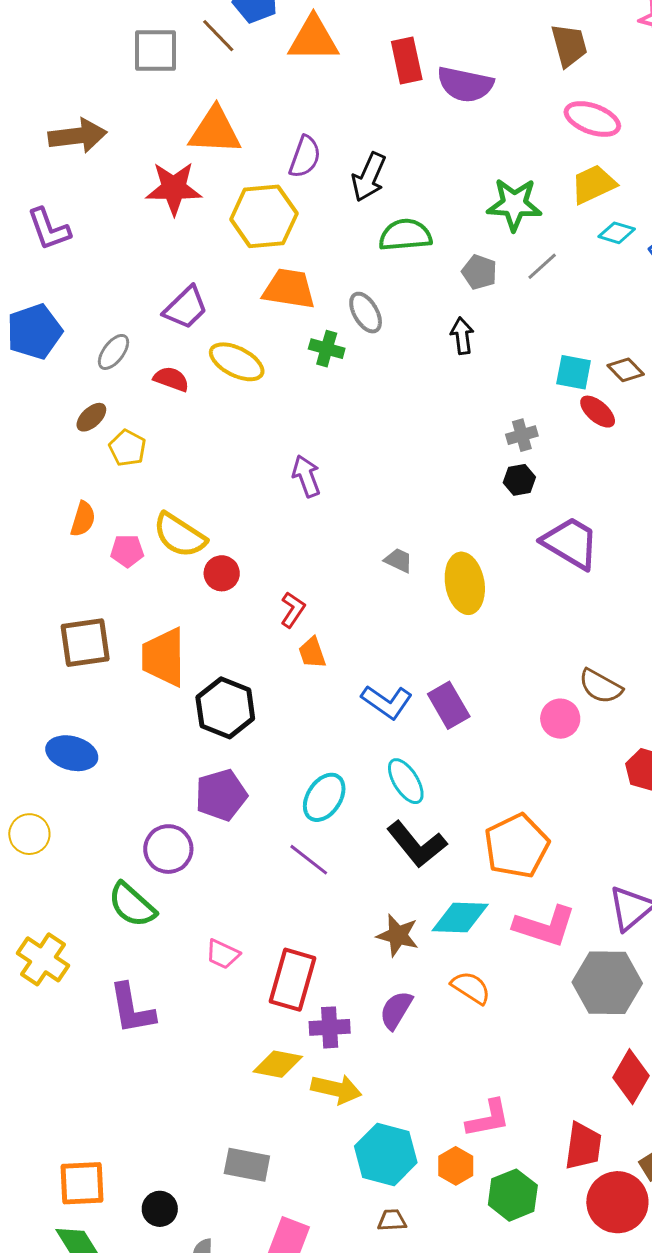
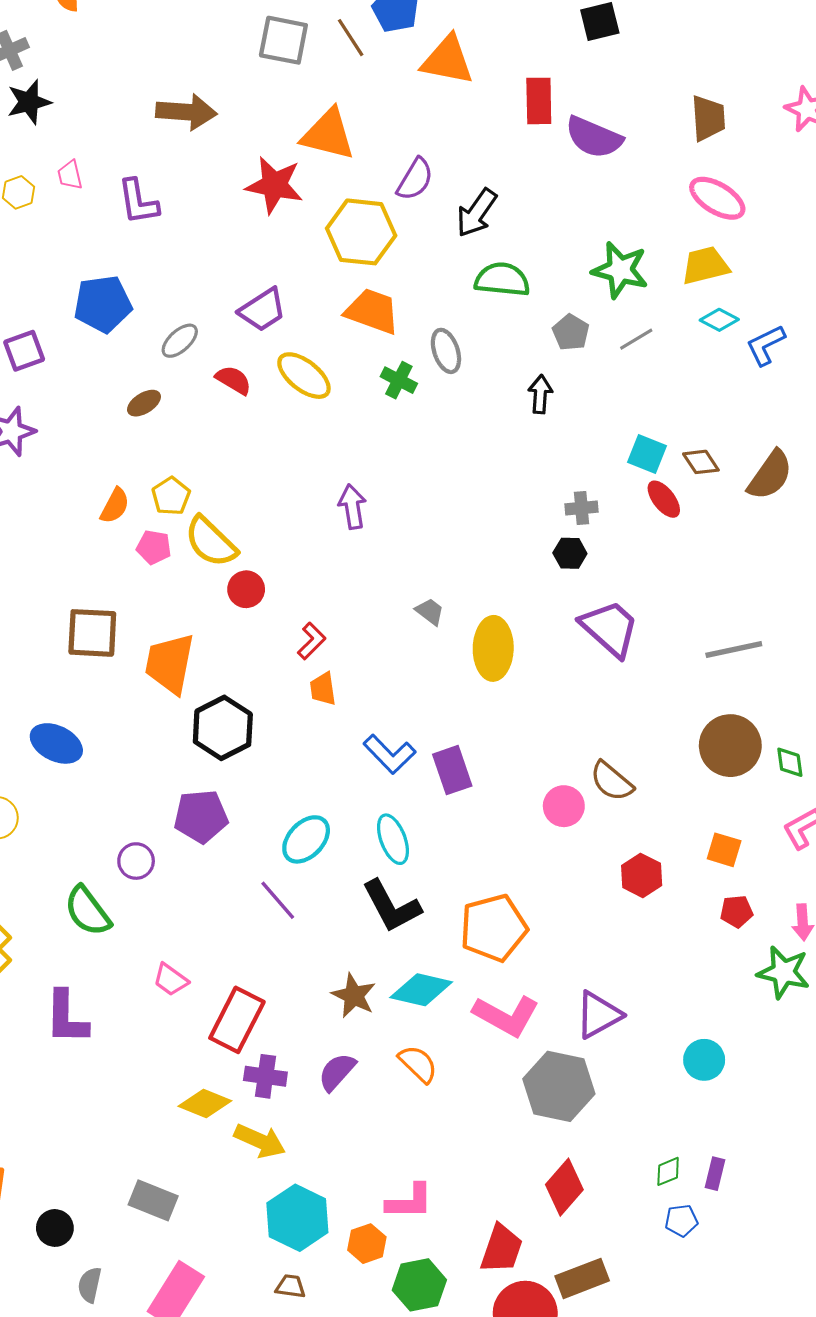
yellow pentagon: (127, 448) -> (171, 496), moved
purple circle: (168, 849) -> (136, 861), size x0.7

